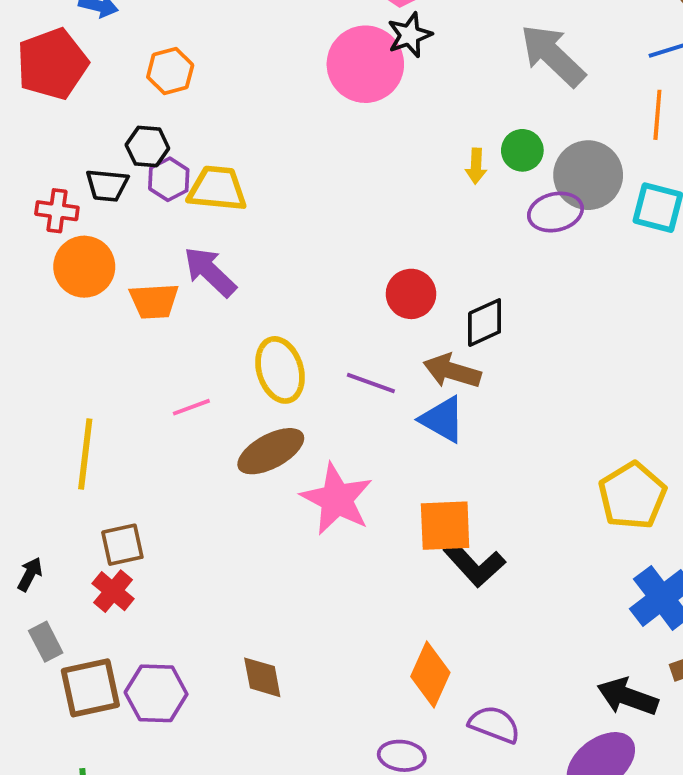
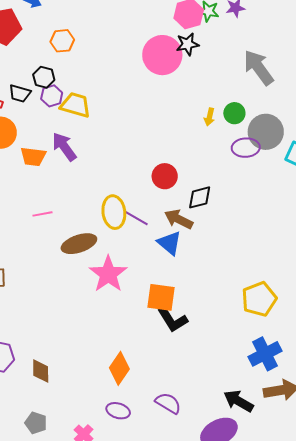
yellow ellipse: (280, 370) -> (114, 212), moved
orange diamond: (430, 674) -> (119, 368), moved
brown diamond: (262, 677) -> (41, 371), moved

